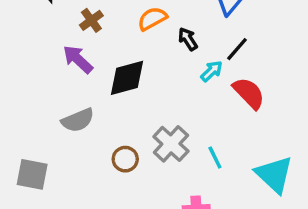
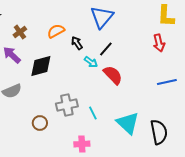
cyan arrow: (212, 71) -> (91, 62), turned 80
gray cross: (171, 144) -> (67, 105), turned 35
brown circle: (125, 159) -> (40, 123), moved

